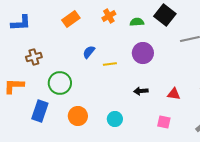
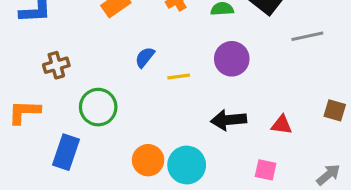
black arrow: (141, 91) -> (229, 120), size x1.5
orange circle: (78, 116) -> (148, 160), moved
cyan circle: (115, 119) -> (187, 165), size x1.5

